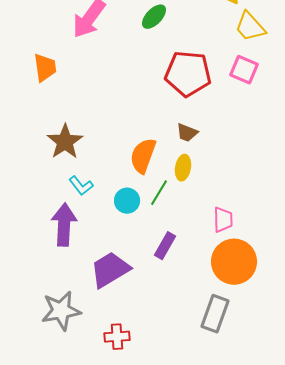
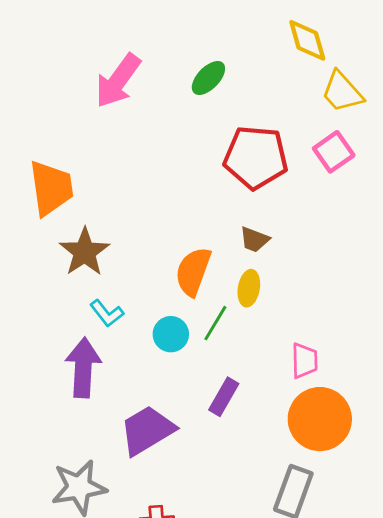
orange trapezoid: (45, 68) -> (51, 188), moved, size x1.4
pink square: (244, 70) -> (334, 152), turned 32

